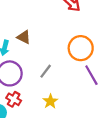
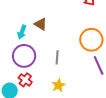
gray line: (46, 71) -> (57, 57), turned -40

